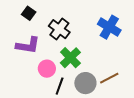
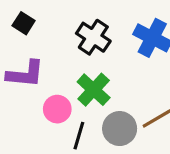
black cross: (59, 29) -> (93, 37), moved

